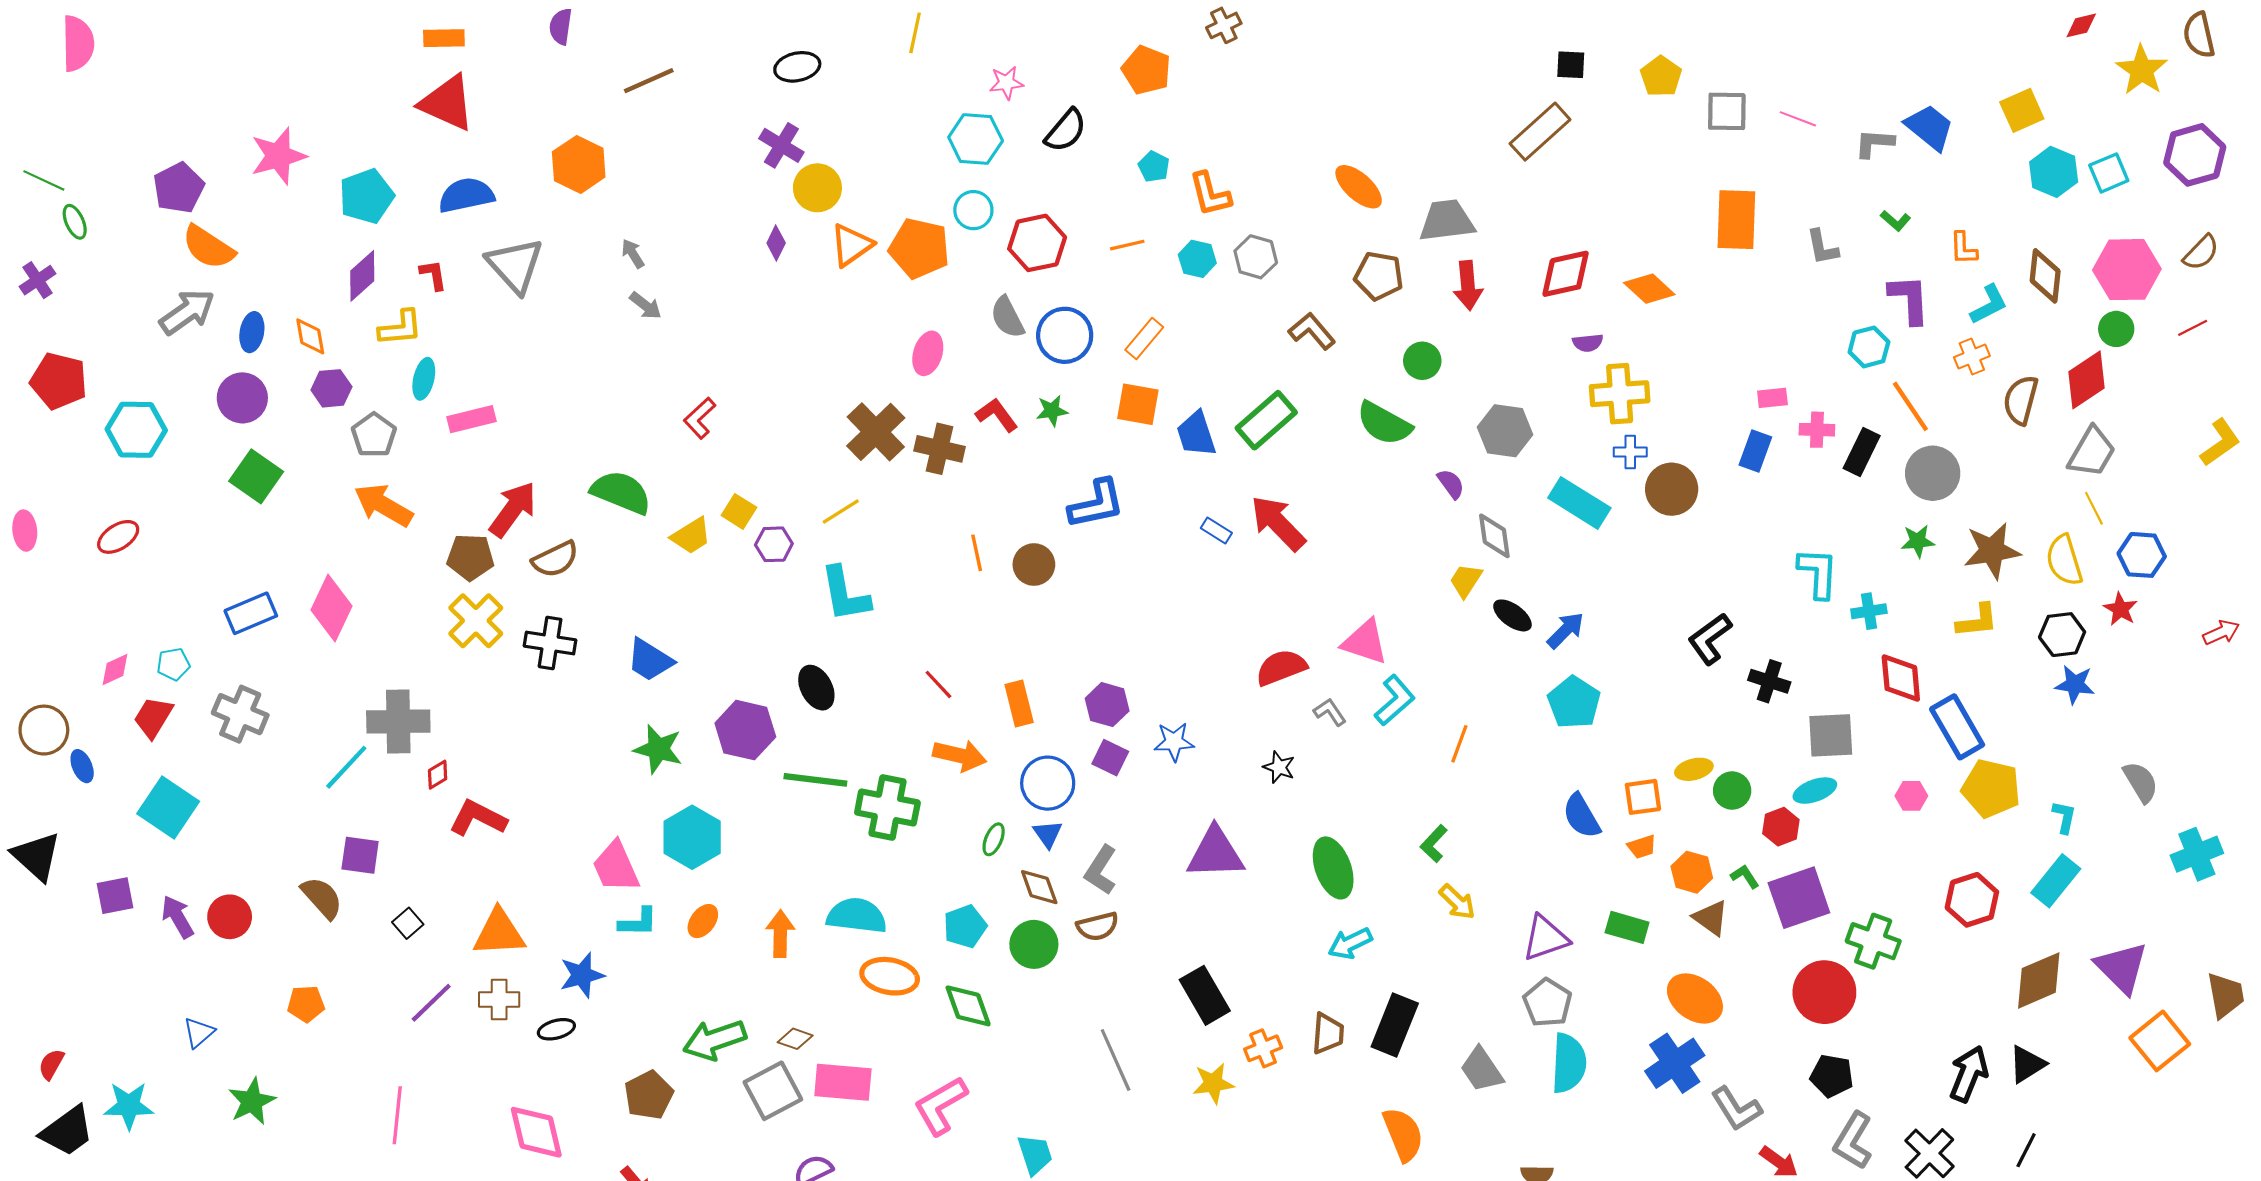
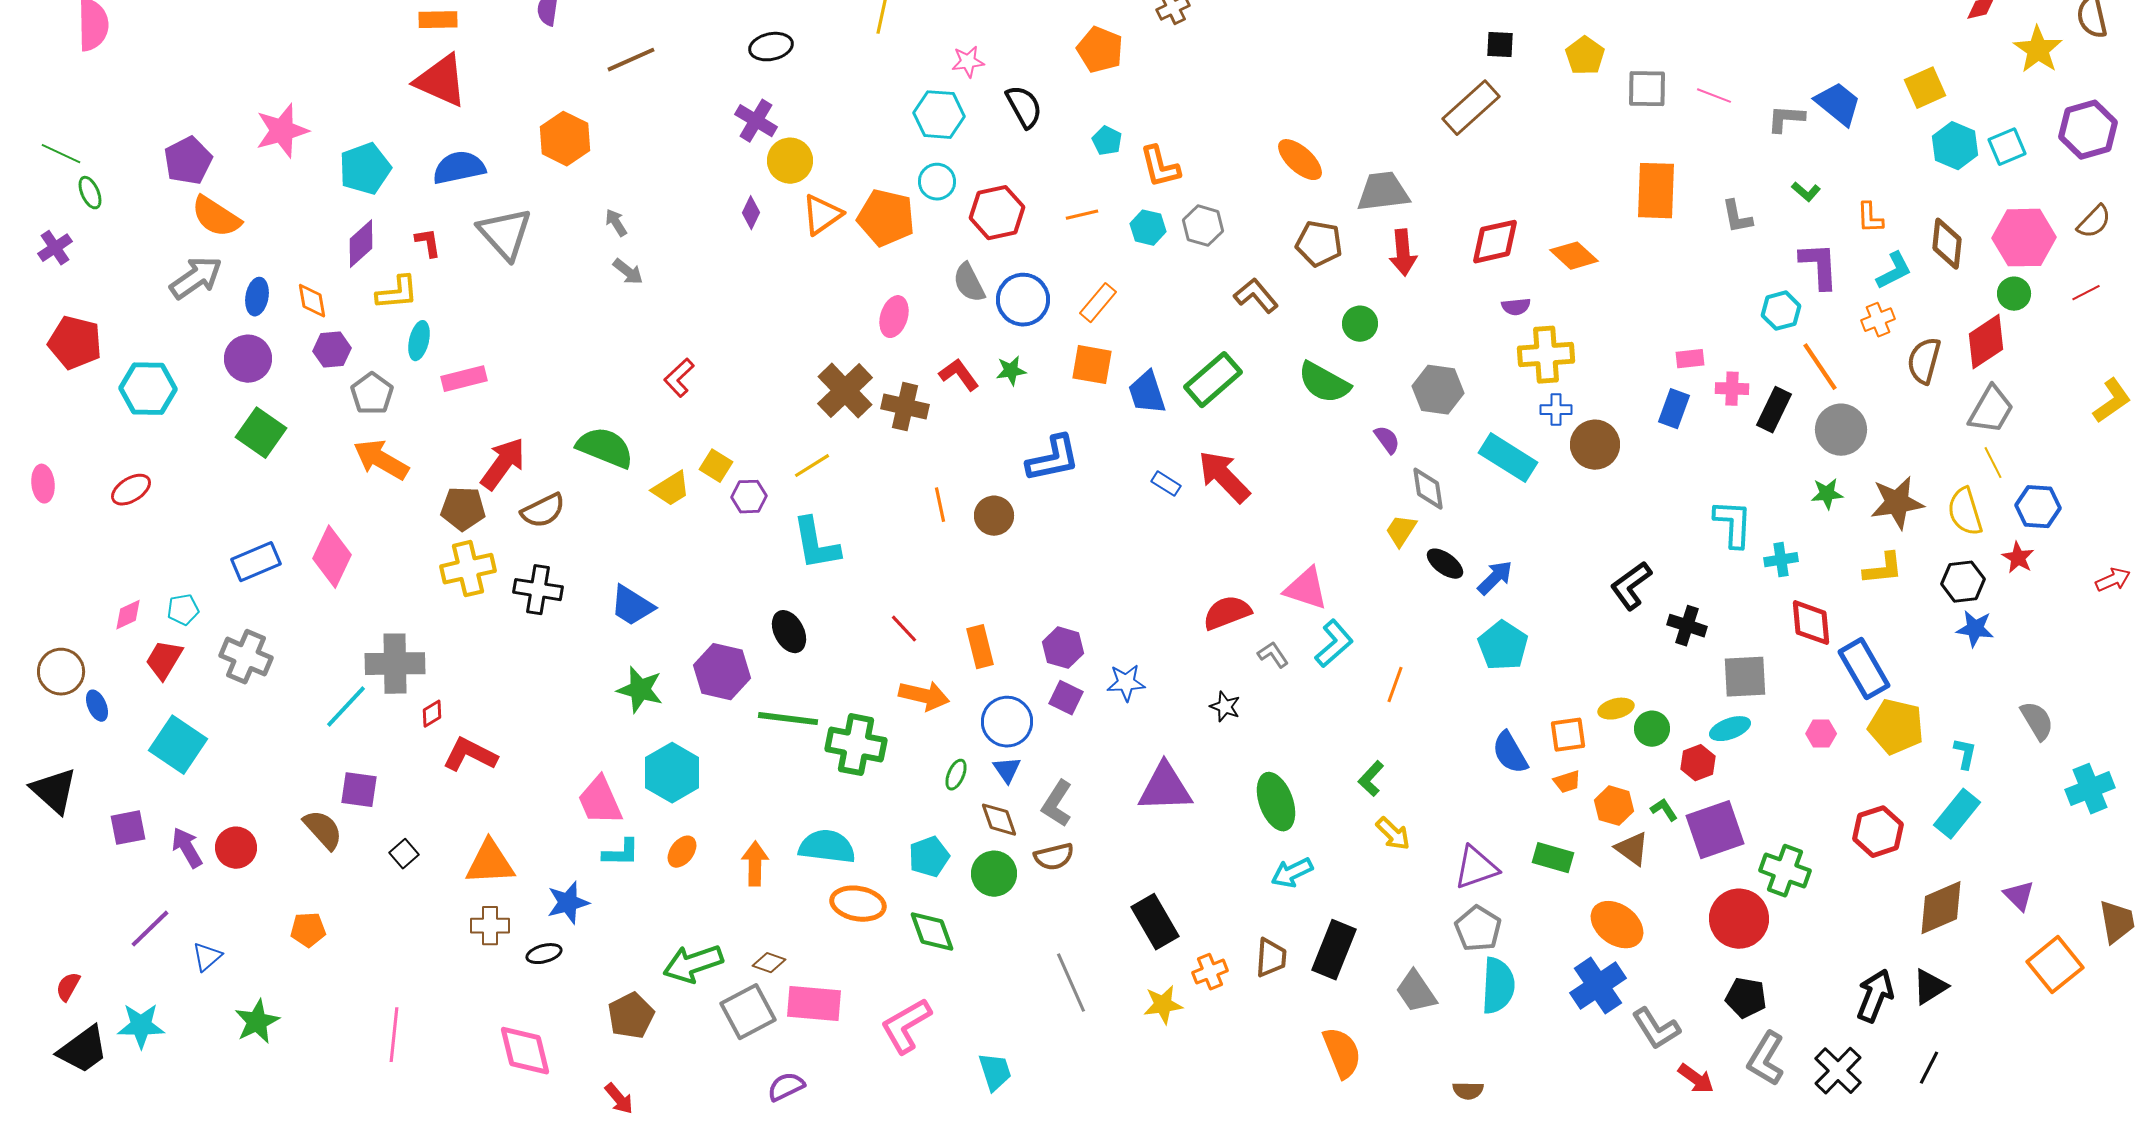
black semicircle: (1066, 131) -> (1024, 107), turned -69
yellow cross: (476, 621) -> (468, 569), turned 32
purple triangle: (2122, 968) -> (2019, 896), size x0.6
purple line: (431, 1003) -> (150, 929), moved

